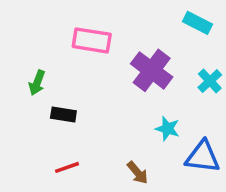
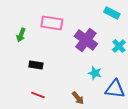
green arrow: (37, 83) -> (21, 35), moved
red line: (67, 167) -> (38, 95), turned 40

